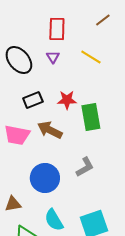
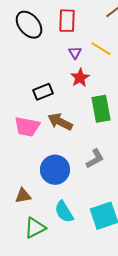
purple triangle: (53, 57) -> (75, 53), moved
black ellipse: (19, 60) -> (29, 25), moved
red star: (67, 100) -> (80, 78), moved, turned -30

